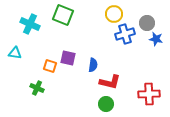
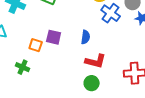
blue cross: (125, 34) -> (111, 13), turned -36
blue semicircle: (93, 65) -> (86, 37), moved

